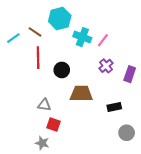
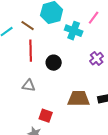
pink line: (103, 40) -> (94, 18), moved
brown trapezoid: (81, 94) -> (79, 99), moved
gray triangle: (44, 105) -> (29, 86), moved

